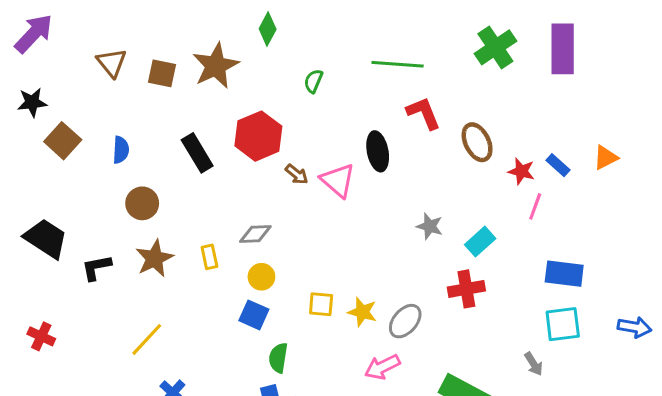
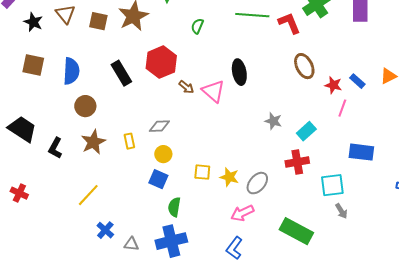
black star: (32, 102) -> (33, 22), moved, turned 30
red L-shape: (424, 113) -> (289, 23), moved
brown square: (63, 141) -> (33, 65), turned -30
blue semicircle: (121, 150) -> (71, 71), size x1.5
black L-shape: (96, 268) -> (55, 148), turned -50
cyan square: (563, 324) -> (332, 185), moved

